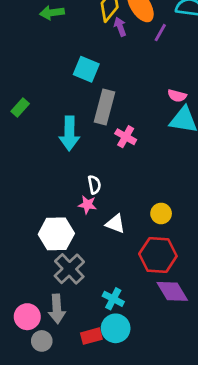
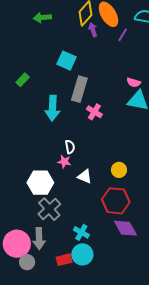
green rectangle: (20, 107) -> (23, 80), moved
pink circle: (27, 317) -> (17, 244), size x1.4

